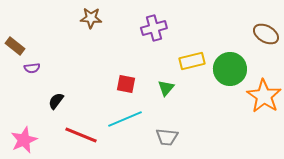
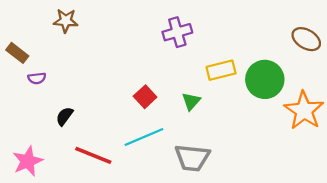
brown star: (91, 18) -> (66, 21), moved
red square: (126, 84) -> (145, 97), turned 36
gray trapezoid: (167, 137) -> (192, 158), size x1.4

